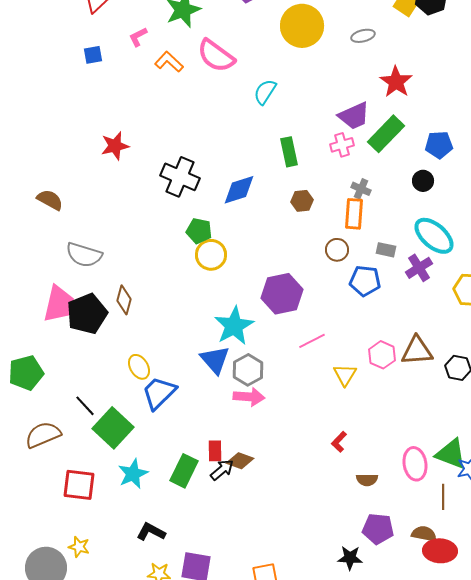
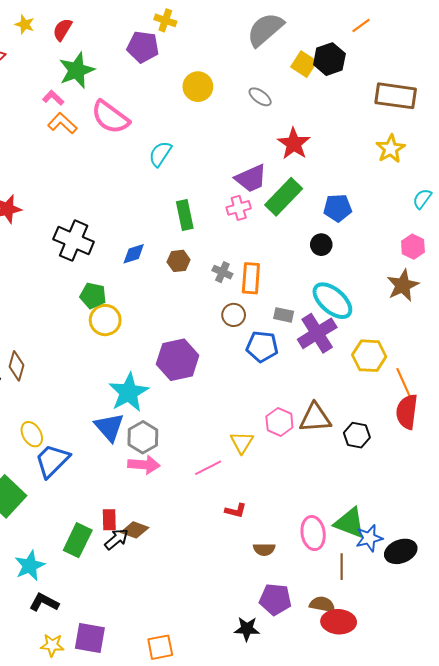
yellow circle: (302, 26) -> (198, 87), size x0.7
gray ellipse: (363, 36) -> (260, 97), turned 50
pink L-shape: (138, 37) -> (53, 98), moved, turned 70
gray cross: (361, 189) -> (222, 272), moved
blue diamond: (239, 190) -> (134, 254), size x0.7
brown hexagon: (302, 201) -> (179, 261), moved
purple cross: (419, 268) -> (317, 333), size x1.4
pink line: (312, 341) -> (208, 468), moved
red L-shape: (339, 442) -> (236, 511), turned -120
cyan star: (133, 474) -> (30, 566), moved

